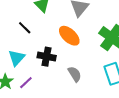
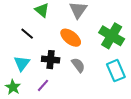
gray semicircle: (75, 74) -> (78, 65), moved
purple line: (26, 83) -> (43, 85), moved

